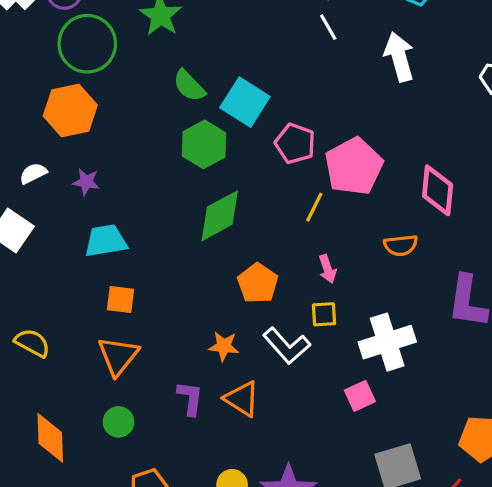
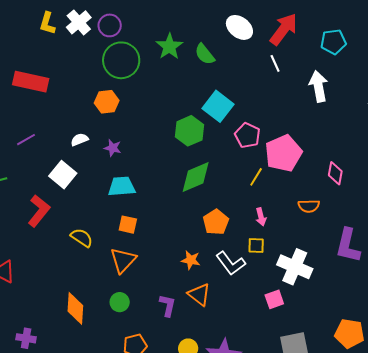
green semicircle: (189, 86) -> (205, 54), moved
orange hexagon: (70, 111) -> (107, 102), size x0.7
pink diamond: (438, 190) -> (335, 173), size x0.7
white cross: (387, 342) -> (295, 267), turned 36
yellow semicircle: (32, 343) -> (82, 238), moved
purple L-shape: (190, 398) -> (168, 305), moved

